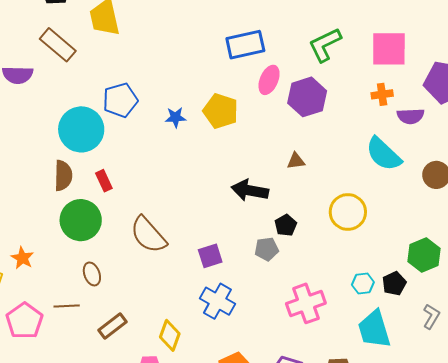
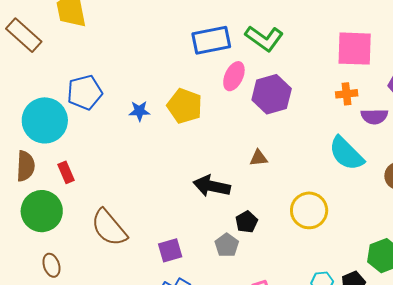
green L-shape: (325, 45) -> (264, 38), moved, turned -120
gray pentagon: (267, 249) -> (227, 245), turned -30

